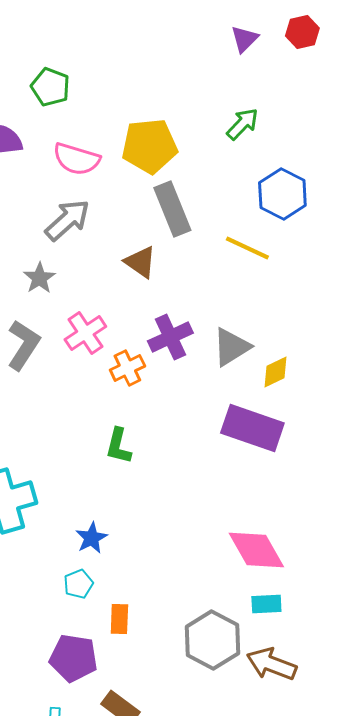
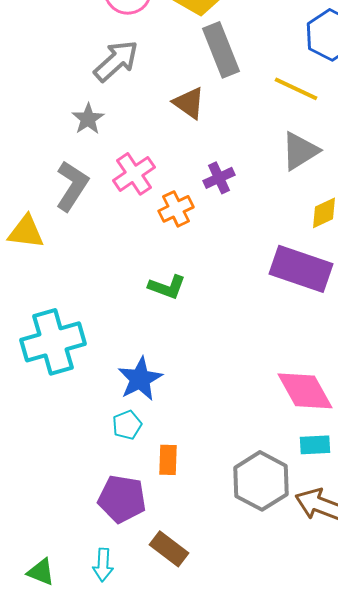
purple cross: (170, 337) -> (219, 178), size x0.7
gray triangle: (231, 347) -> (300, 151), moved
green L-shape: (118, 446) -> (167, 287), turned -84
blue star: (91, 538) -> (140, 379), size x1.4

